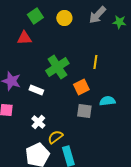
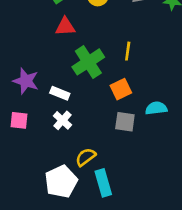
red triangle: (24, 38) -> (65, 27), moved
yellow line: (95, 62) -> (128, 51), moved
white cross: (38, 122) -> (62, 120), moved

